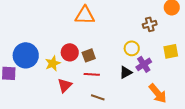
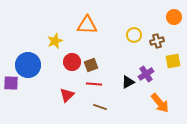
brown cross: (150, 24) -> (157, 41), moved
yellow circle: (132, 48) -> (134, 35), moved
yellow star: (53, 63) -> (55, 41), moved

